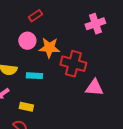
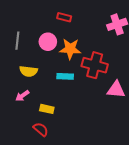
red rectangle: (35, 16) -> (64, 17), moved, turned 48
cyan rectangle: (34, 76) -> (65, 76), moved

